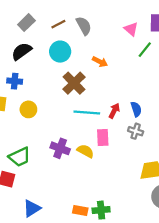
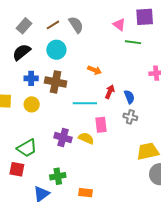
green line: (145, 50) -> (133, 42), turned 63
orange arrow: (100, 62) -> (95, 70), moved
blue cross: (15, 81) -> (31, 78), moved
brown cross: (74, 83) -> (56, 82), moved, turned -30
red arrow: (114, 111) -> (110, 92), moved
green cross: (101, 210) -> (58, 176), moved

